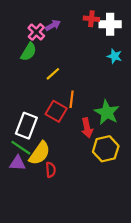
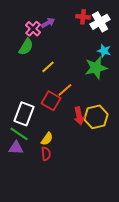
white cross: (110, 24) -> (100, 22), turned -30
orange line: (72, 99) -> (65, 90), turned 42
green star: (107, 112) -> (96, 68), moved, turned 30
yellow hexagon: (106, 149) -> (96, 117), moved
yellow semicircle: (40, 153) -> (47, 139), moved, size x0.6

